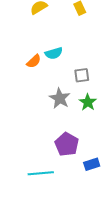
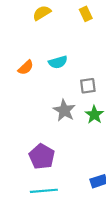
orange semicircle: (34, 61) -> (26, 68), moved
purple pentagon: (67, 144) -> (42, 156), moved

